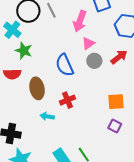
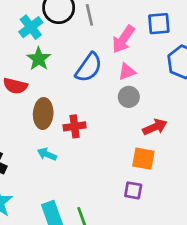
red arrow: (119, 57) -> (155, 127), moved
blue semicircle: (65, 65) -> (89, 67), moved, turned -135
red cross: (68, 100) -> (75, 126), moved
purple square: (115, 126) -> (133, 190), turned -32

